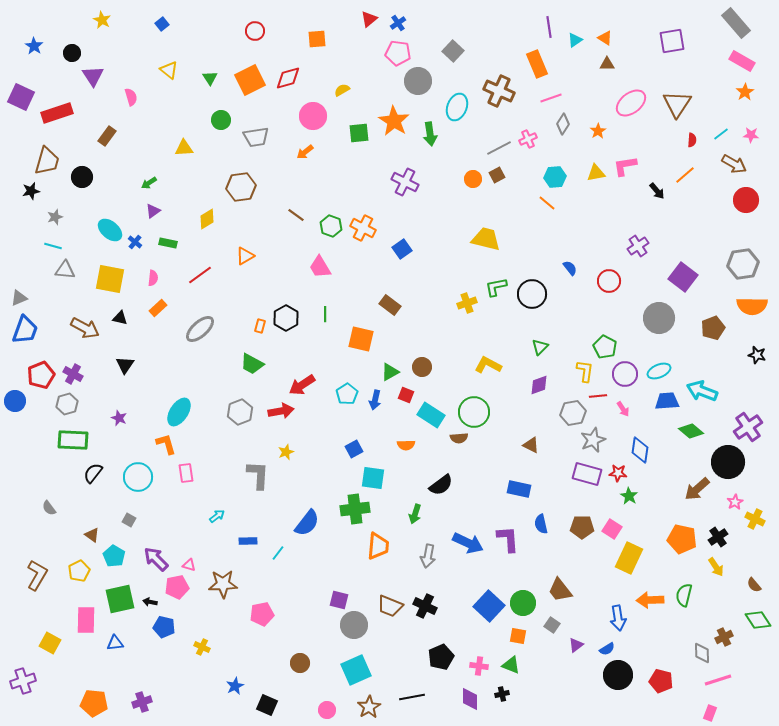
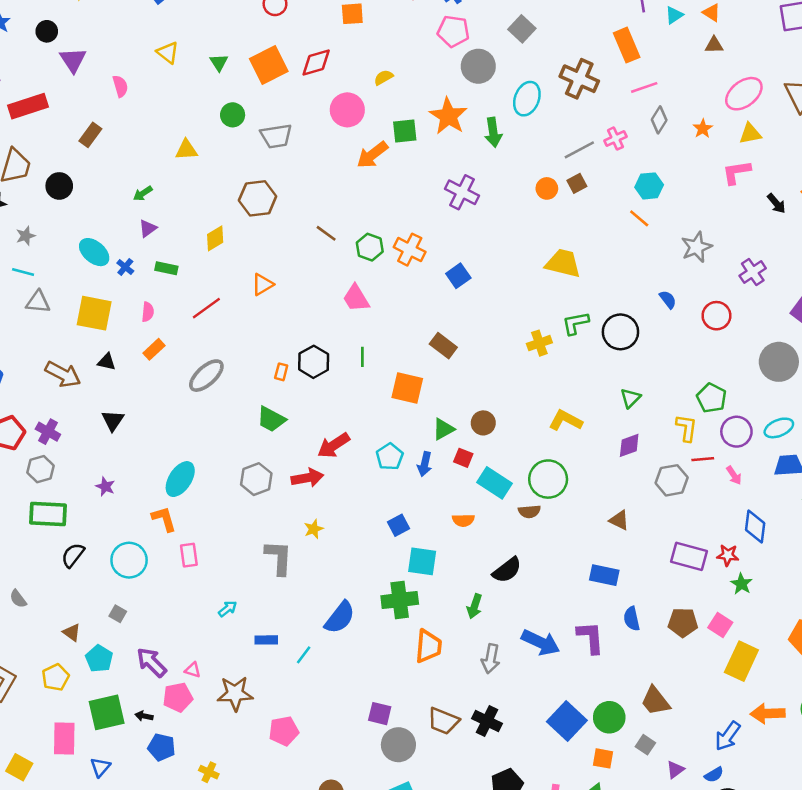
orange arrow: (305, 152) -> (372, 155), moved, size x1.5
yellow triangle: (596, 173) -> (750, 134), moved
gray star: (593, 440) -> (697, 247), moved
blue arrow: (618, 618) -> (728, 736), turned 45
blue triangle: (115, 643) -> (100, 767), turned -42

